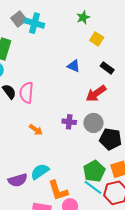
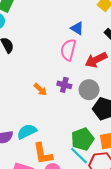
pink semicircle: (26, 93) -> (68, 50), moved
orange arrow: (36, 130) -> (40, 89), moved

